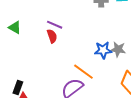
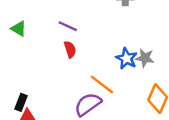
red semicircle: (52, 36) -> (70, 49), moved
blue star: (103, 50) -> (126, 59), turned 30

